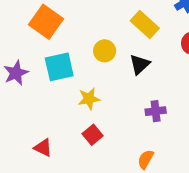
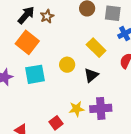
yellow star: (89, 99) -> (77, 109), moved
purple cross: (156, 111) -> (101, 108), size x1.5

